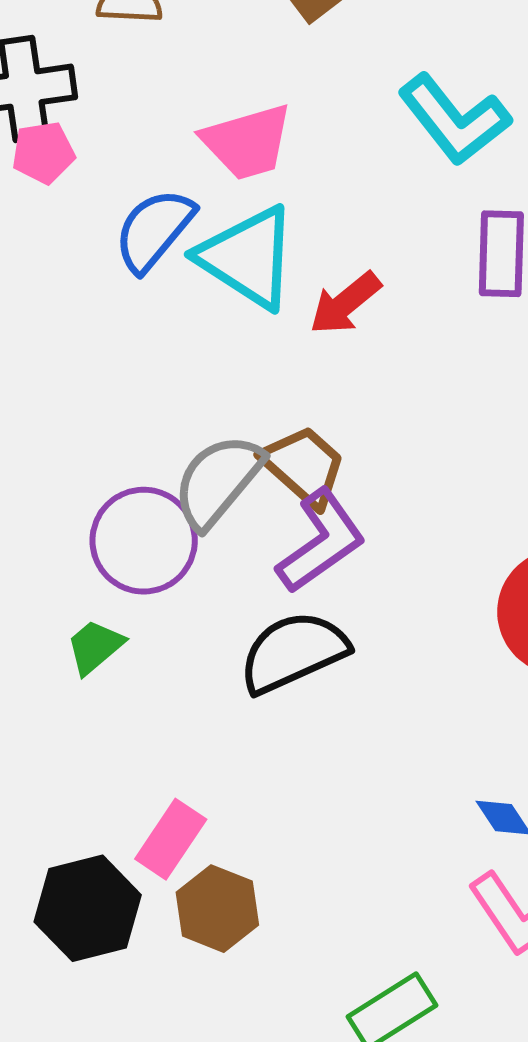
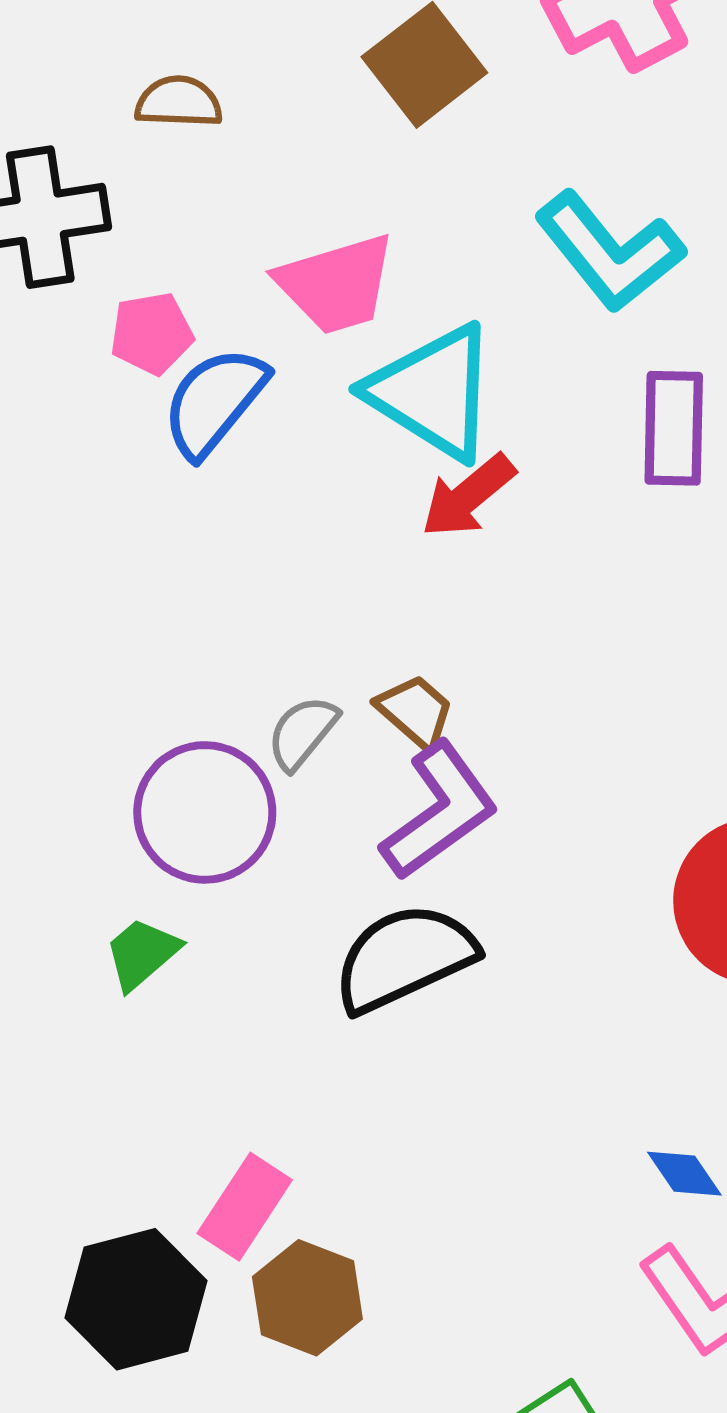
pink pentagon: (43, 153) -> (152, 333), moved
cyan triangle: (248, 257) -> (433, 392), moved
brown trapezoid: (304, 466) -> (415, 712), size x0.7
gray semicircle: (218, 481) -> (302, 733), size x0.6

